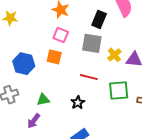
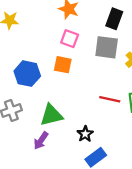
red line: (89, 77) -> (110, 99), moved
green triangle: (43, 100) -> (51, 115), size x1.5
black star: (78, 103) -> (85, 134), moved

